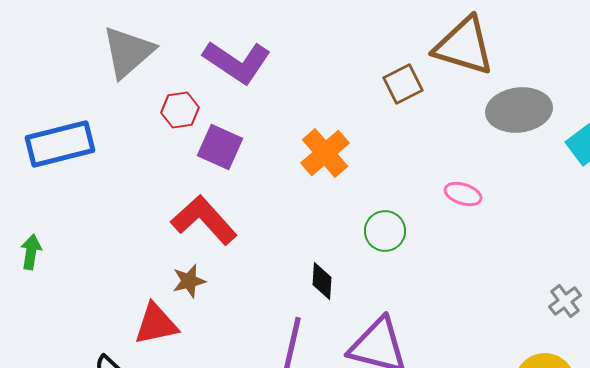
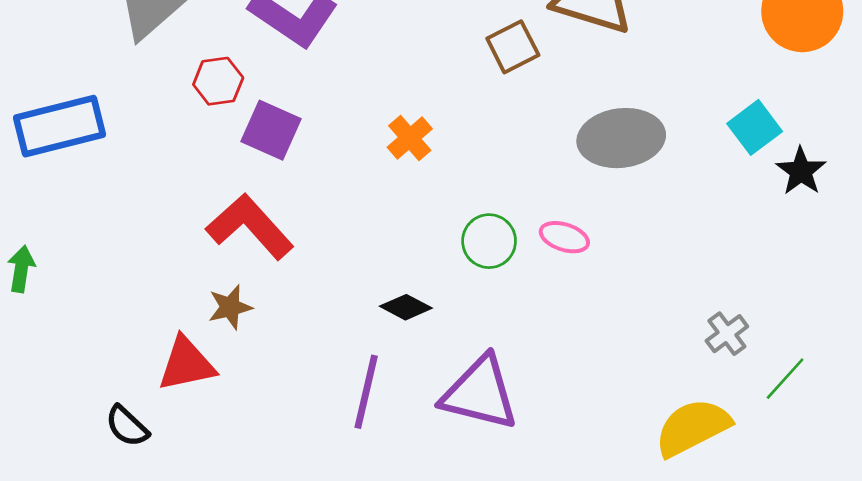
gray ellipse: (519, 110) -> (621, 138), moved
orange cross: (325, 153) -> (410, 138), size x0.7
pink ellipse: (463, 194) -> (564, 237), moved
black diamond: (322, 281) -> (406, 307), turned -66

